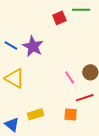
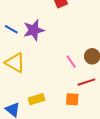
purple star: (33, 46) -> (34, 30), turned 30

